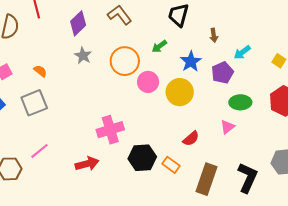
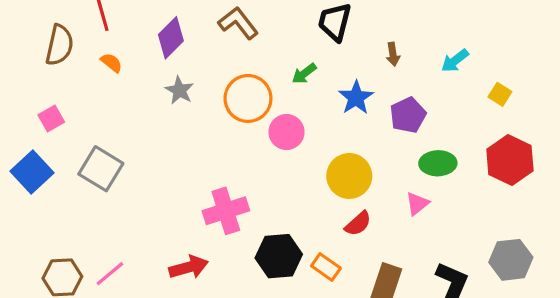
cyan arrow: (242, 52) -> (455, 61), moved
orange semicircle: (40, 71) -> (111, 63), moved
yellow circle: (180, 92) -> (349, 176), moved
gray square: (34, 103) -> (101, 169), turned -36
pink line: (39, 151) -> (110, 274), moved

